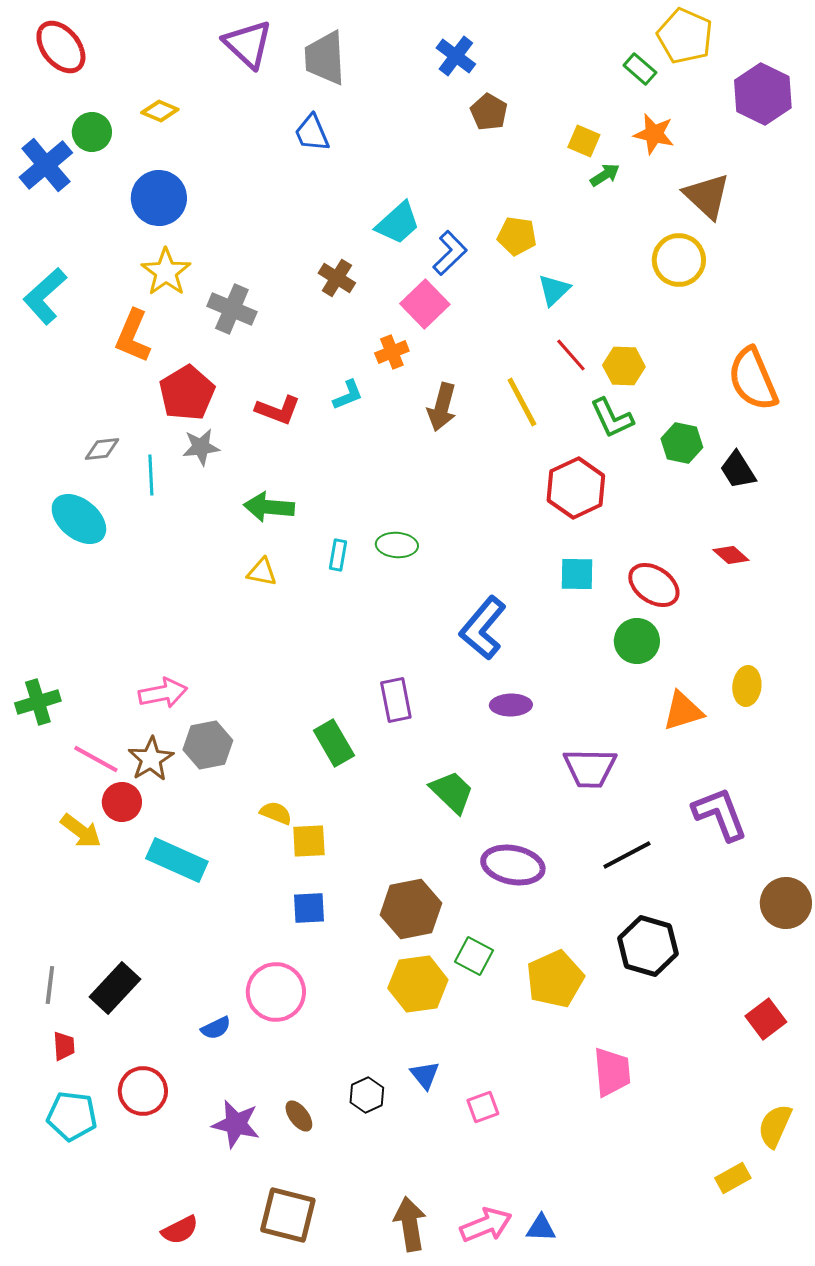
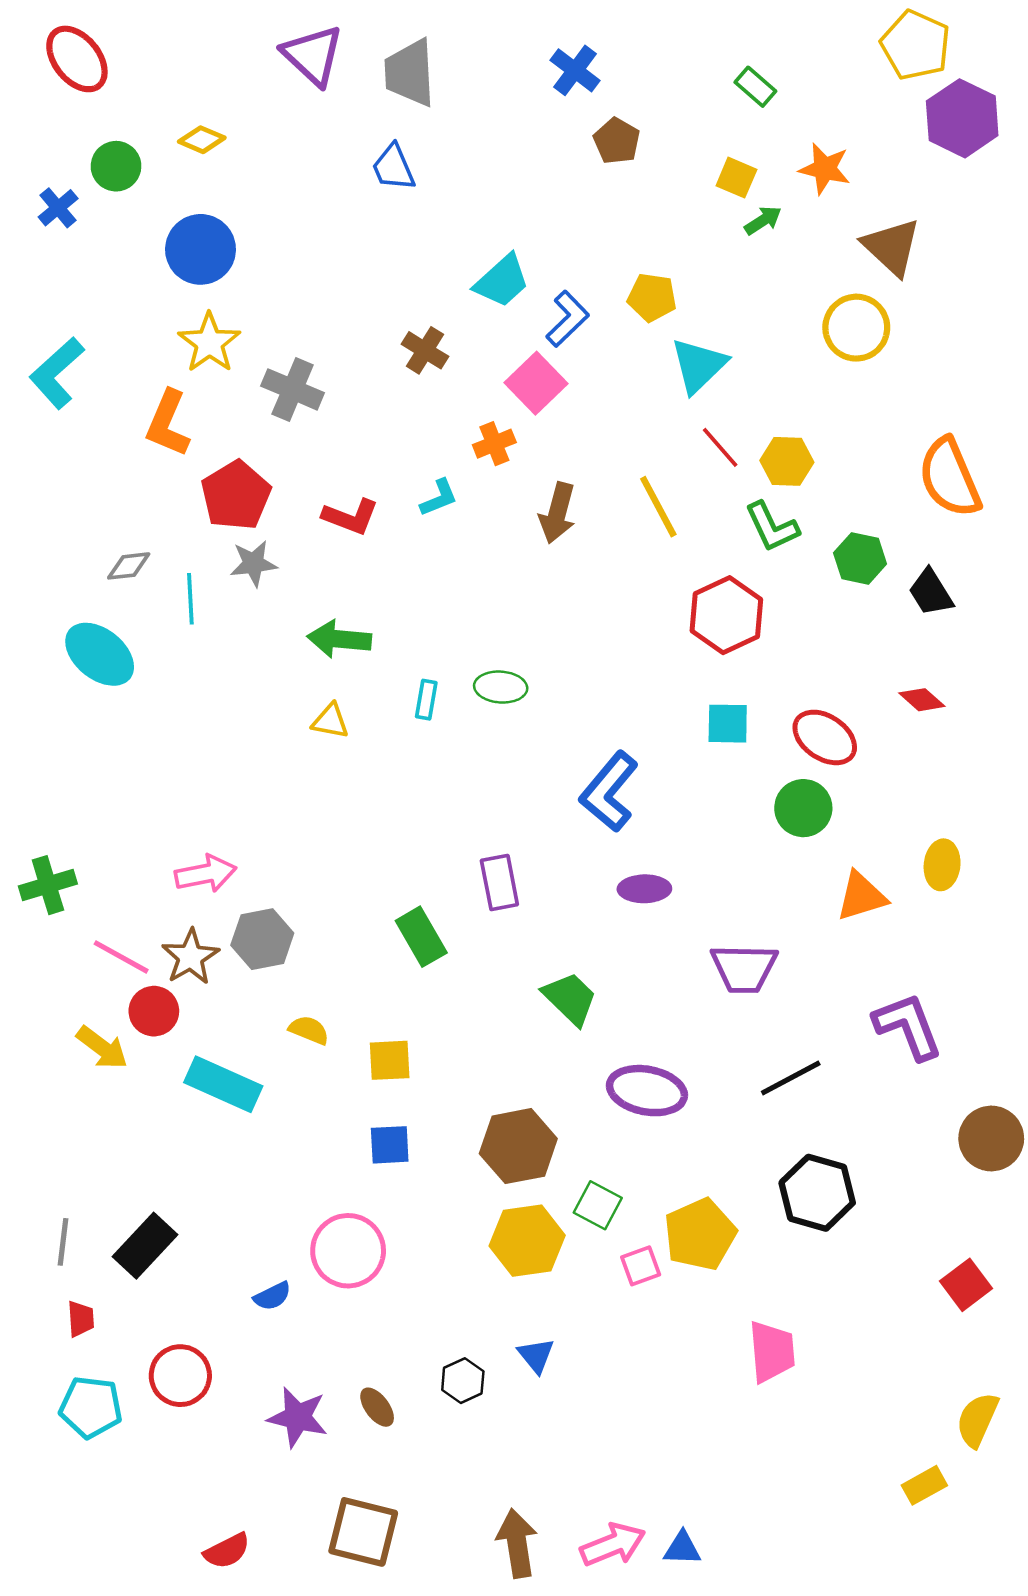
yellow pentagon: (685, 36) -> (916, 45), moved
green rectangle: (640, 69) -> (755, 87), moved
blue cross: (46, 165) -> (58, 208), size x0.6
cyan triangle: (554, 290) -> (699, 365), size x1.4
yellow semicircle: (276, 813) -> (309, 1030), moved
pink square: (483, 1107) -> (641, 1266), moved

